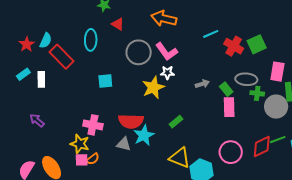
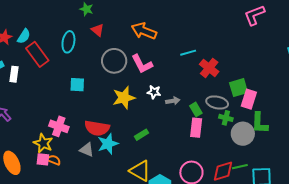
green square: (257, 44) -> (239, 88), moved
white star: (167, 73) -> (154, 92), moved
orange semicircle: (93, 159) -> (54, 160), turned -128

